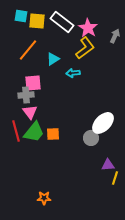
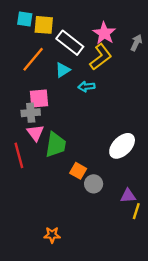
white rectangle: (62, 22) -> (70, 43), moved
green trapezoid: (34, 132) -> (56, 145), moved, turned -30
orange square: (53, 134) -> (78, 171), moved, turned 32
gray circle: (91, 138) -> (94, 184), moved

